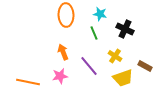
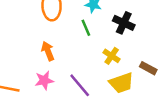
purple line: (89, 66) -> (80, 85), moved

